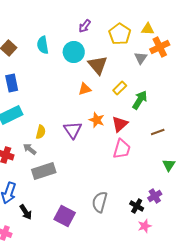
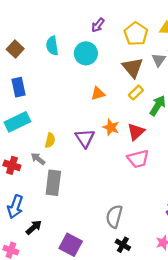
brown triangle: (98, 65) -> (133, 68), moved
pink trapezoid: (122, 149) -> (138, 159), turned 60
gray rectangle: (44, 171) -> (53, 183), turned -65
black cross: (137, 206) -> (123, 245), moved
black arrow: (26, 212) -> (34, 227), turned -98
purple square: (65, 216) -> (71, 245), moved

